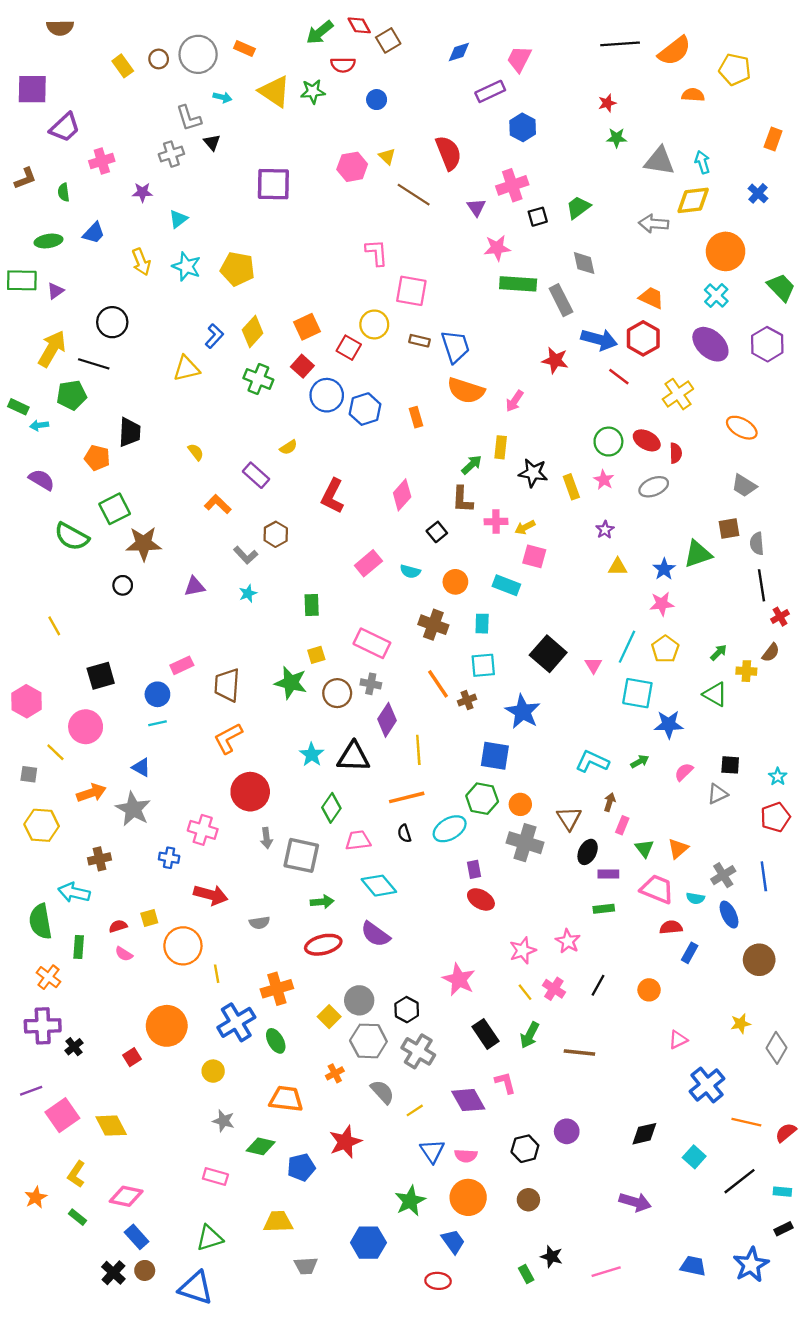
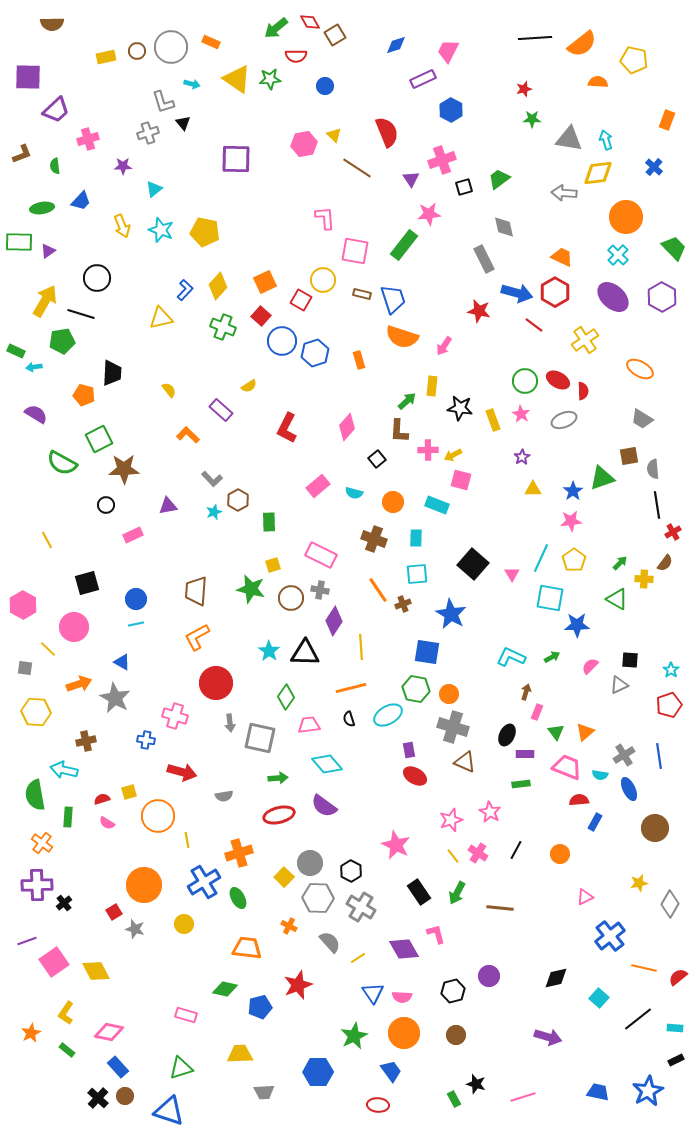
yellow rectangle: (123, 66) -> (106, 57), turned -66
green rectangle: (518, 284) -> (404, 245), moved, turned -56
brown hexagon: (276, 534) -> (238, 500), moved
pink rectangle: (182, 665) -> (133, 535), moved
brown triangle: (569, 818) -> (465, 762), moved, turned -35
orange cross: (335, 1073) -> (289, 926), turned -35
gray star: (224, 1121) -> (135, 929), moved

